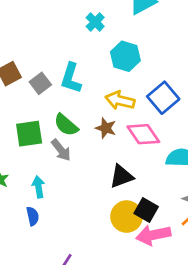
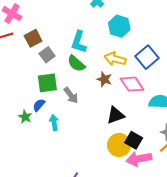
gray square: (40, 83) -> (47, 55), moved
green semicircle: (66, 125) -> (76, 63), moved
blue semicircle: (33, 216) -> (39, 105), moved, turned -128

